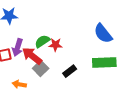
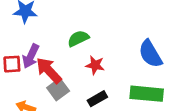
green semicircle: (42, 41) -> (78, 39), moved
red star: (55, 45) -> (95, 65), moved

